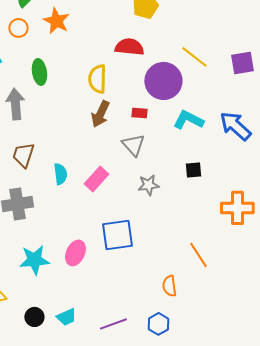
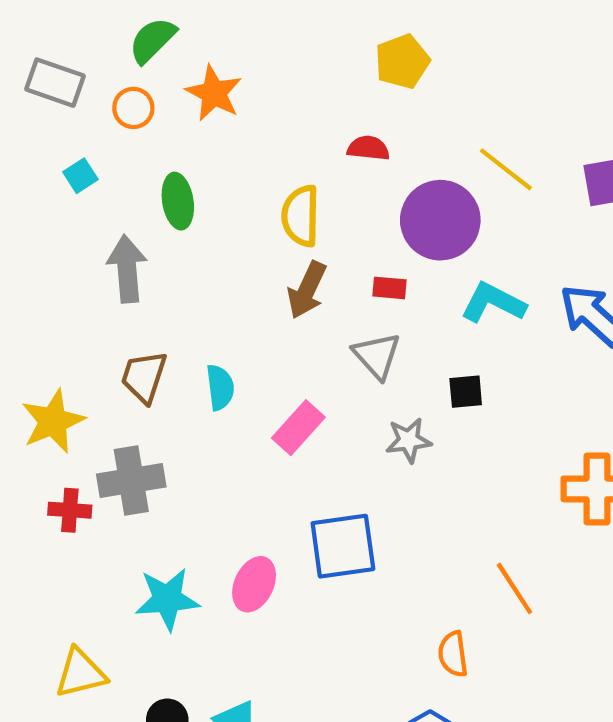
red semicircle: (129, 47) -> (368, 148), size x0.7
black square: (193, 170) -> (466, 392), moved
cyan semicircle: (60, 174) -> (220, 387), moved

